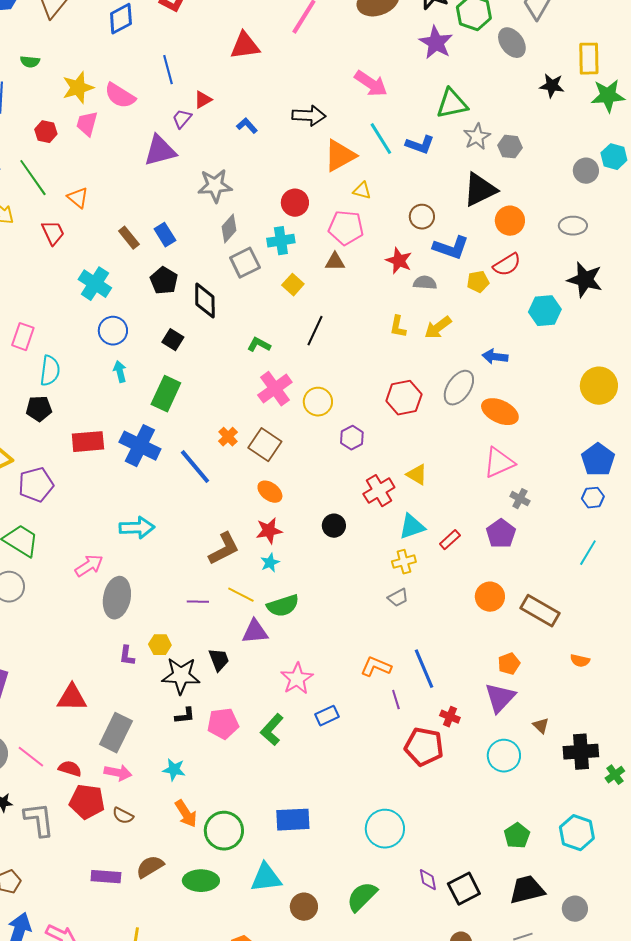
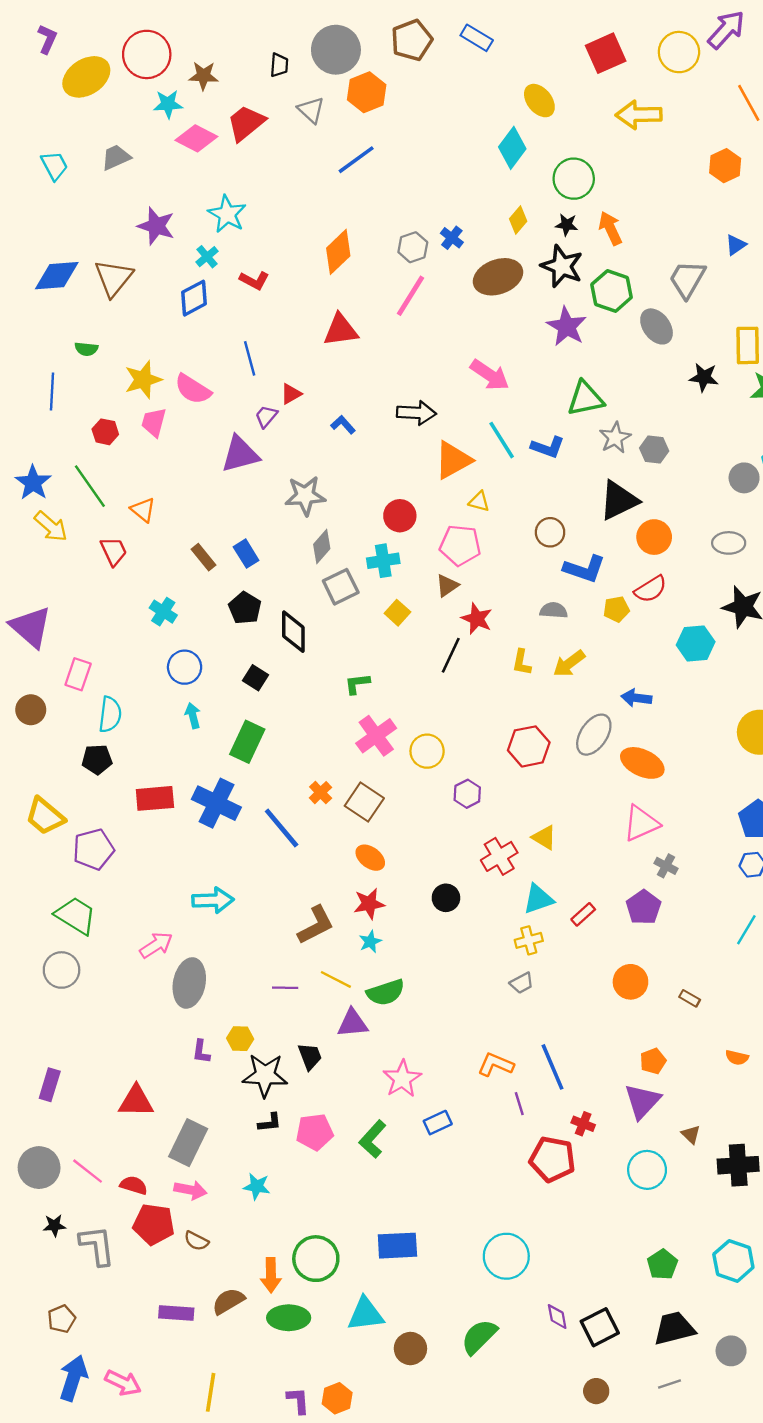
red star: (399, 261) -> (477, 619), moved
brown triangle: (335, 262) -> (447, 586), turned -35
cyan cross: (95, 284) -> (163, 612), size x0.7
black line: (315, 331) -> (451, 655), moved
green L-shape: (259, 345) -> (357, 684), turned -35
brown rectangle: (540, 611) -> (690, 998), size x0.5
orange arrow: (186, 814) -> (271, 1275), moved, turned 32

